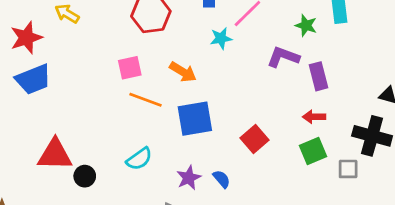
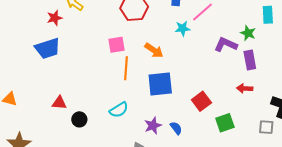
green star: (306, 25) -> (248, 33), moved
red star: (26, 38) -> (55, 18), moved, size x0.7
orange line: (145, 100) -> (126, 68), turned 70
green square: (313, 151) -> (225, 123), moved
red triangle: (55, 155) -> (59, 103), size x0.6

